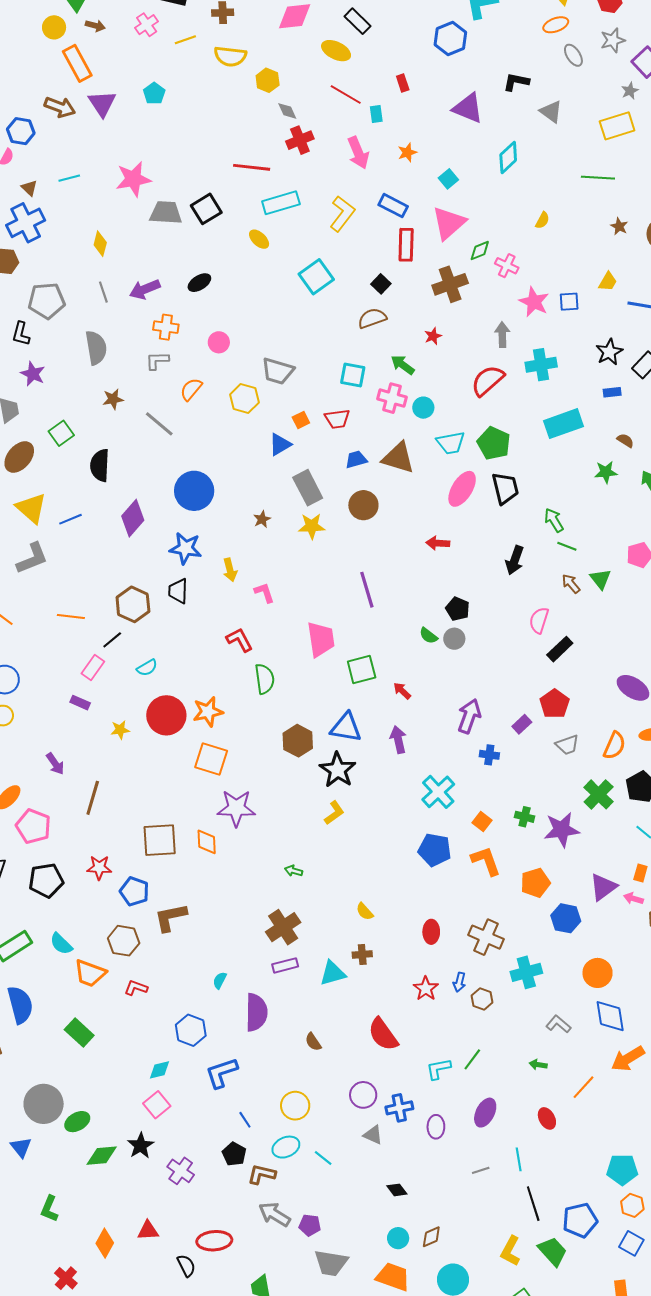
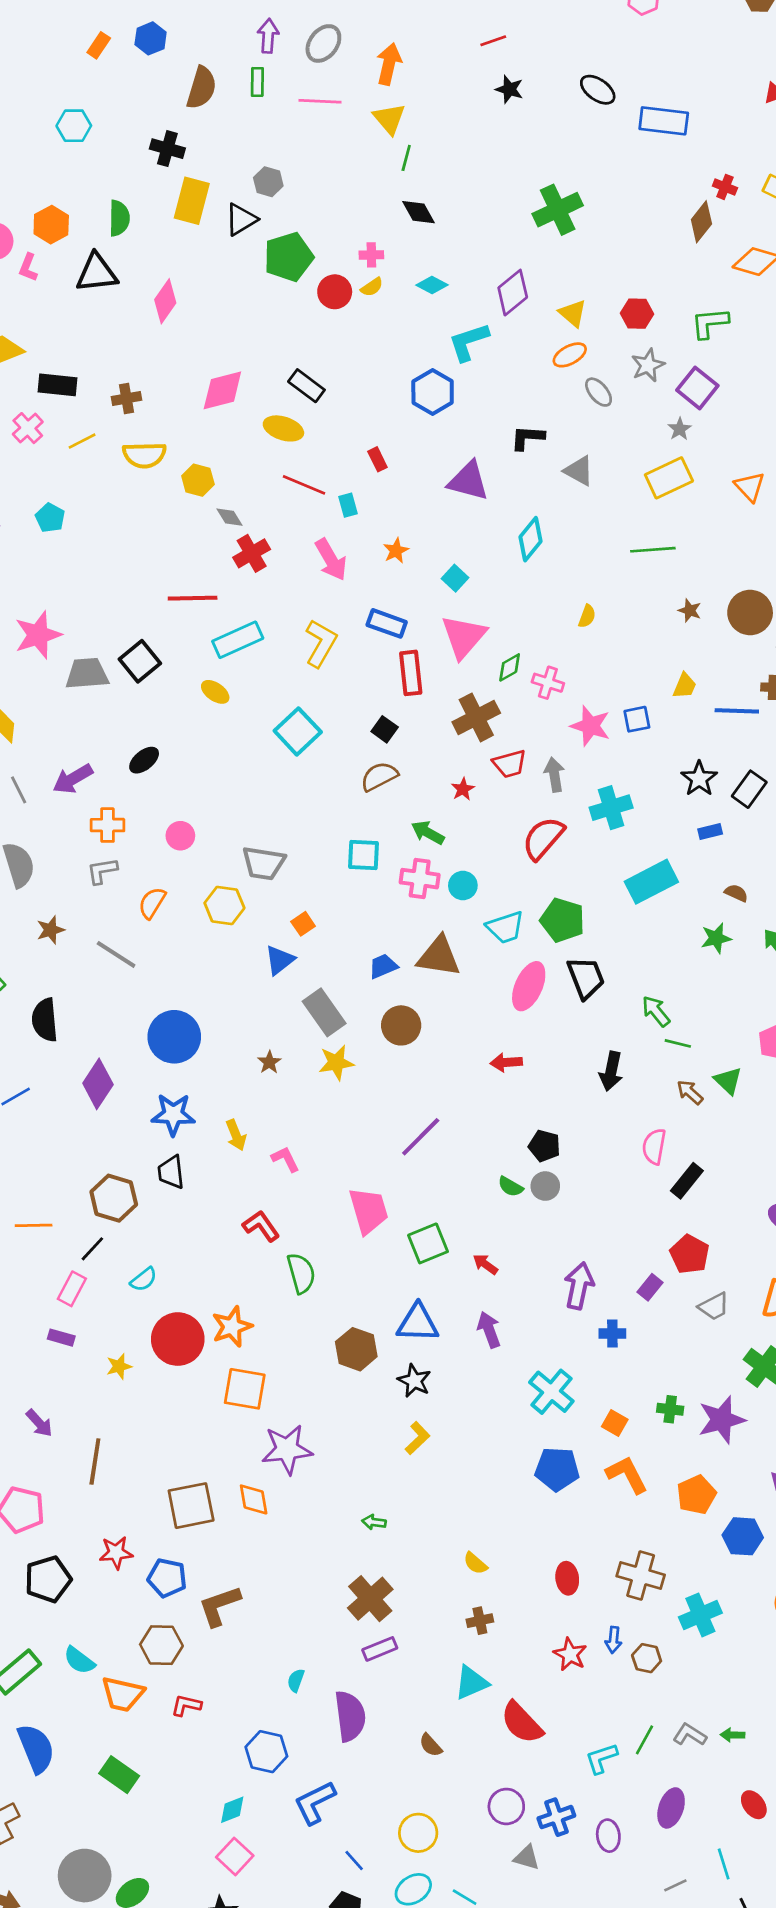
red trapezoid: (337, 419) -> (510, 764), moved
purple line: (367, 590) -> (421, 1137), turned 69
black star: (338, 770) -> (414, 1381), size x0.7
cyan triangle: (333, 973) -> (471, 1683), moved
gray L-shape: (558, 1024) -> (690, 1735), moved

